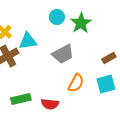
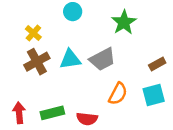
cyan circle: (57, 17) -> (73, 12), moved
cyan triangle: (28, 41) -> (70, 59), moved

